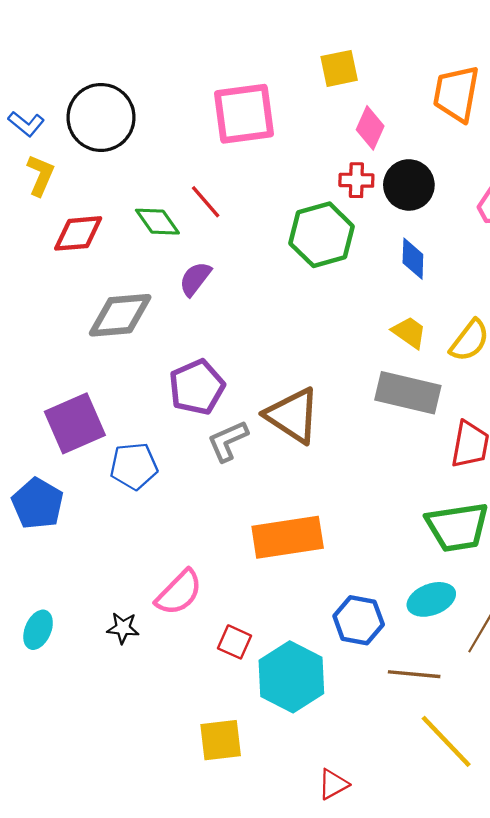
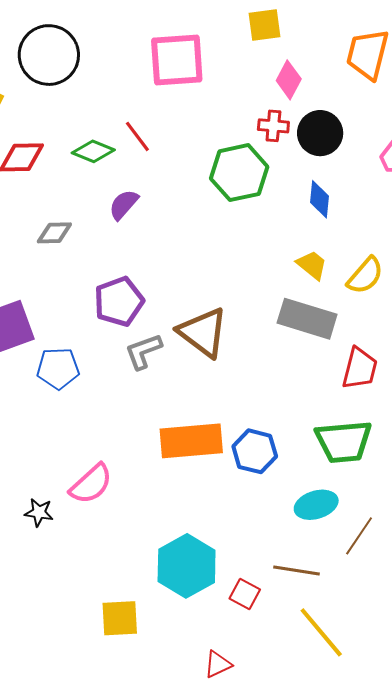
green diamond: (157, 222) -> (93, 151), turned -36
gray diamond: (120, 315) -> (54, 233), size x0.6
blue hexagon: (359, 620) -> (255, 451), moved
red square: (235, 642) -> (245, 594), moved

